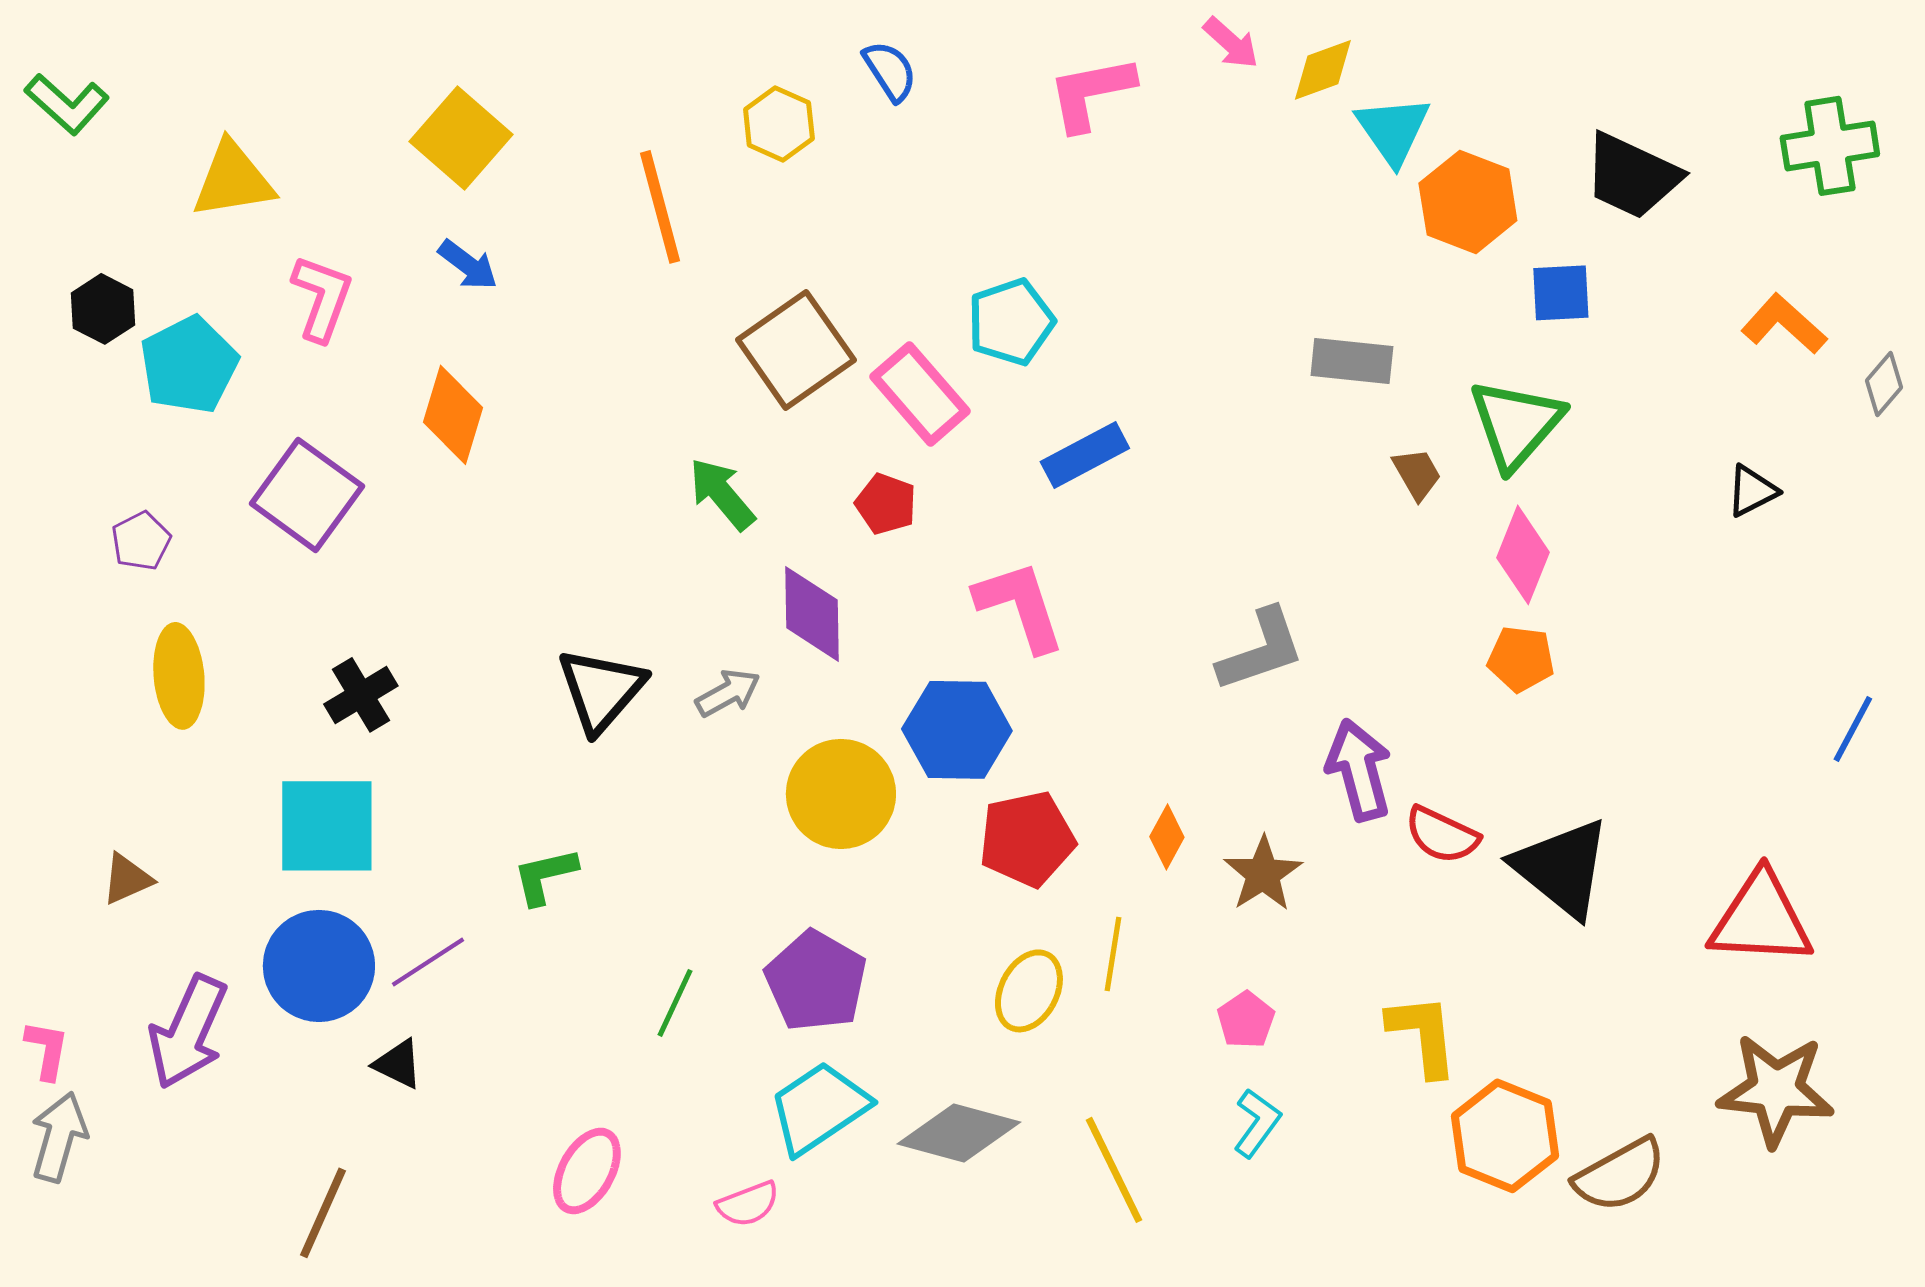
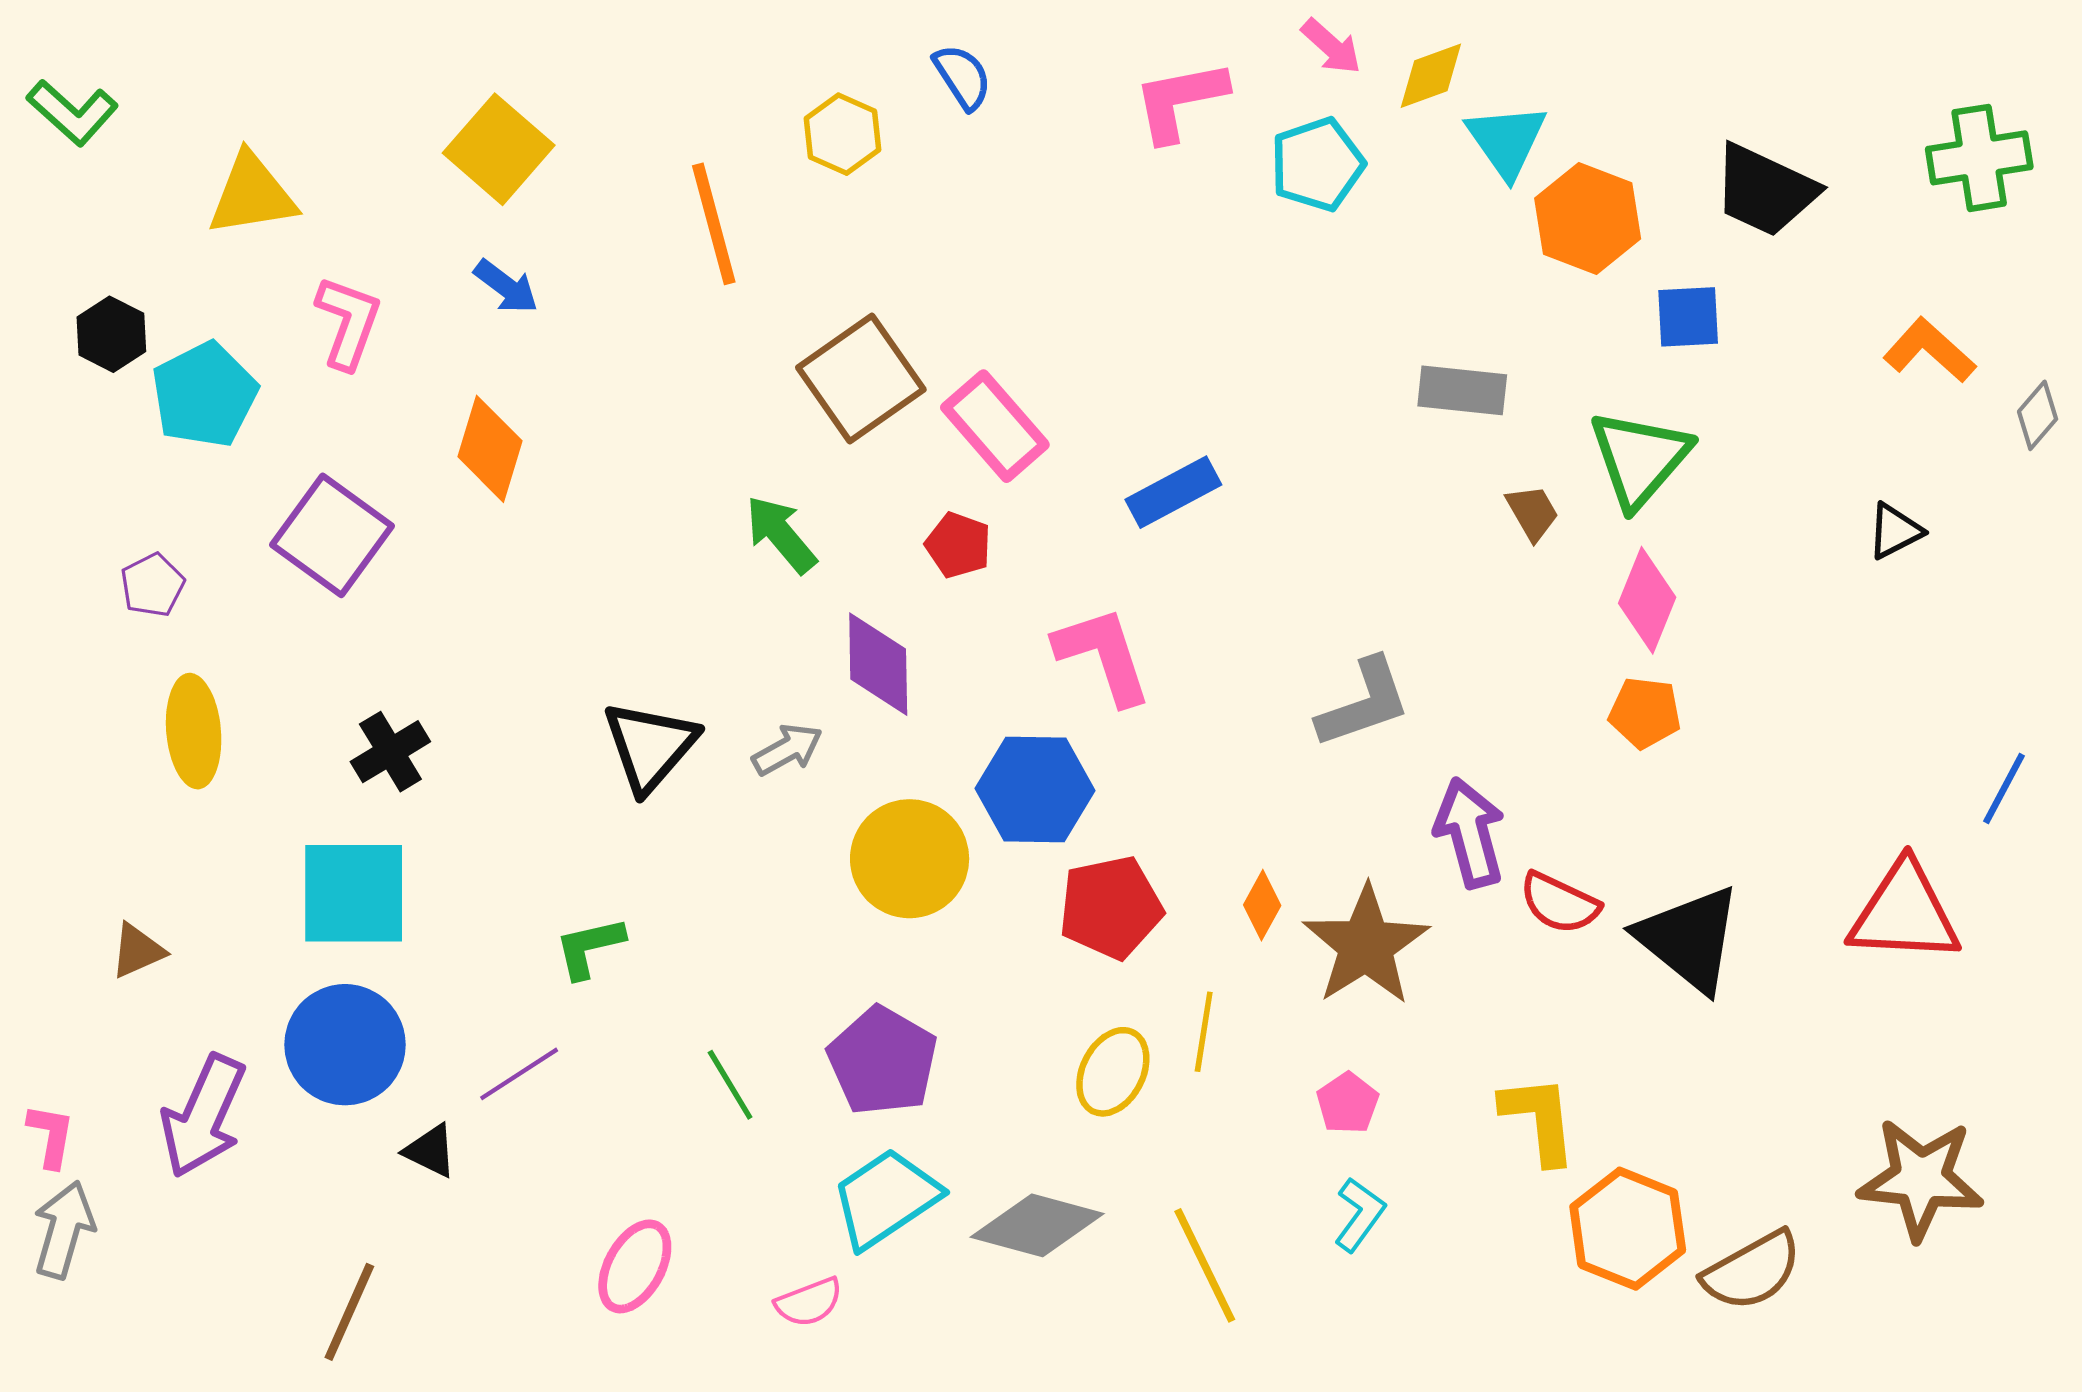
cyan pentagon: (1011, 322) -> (1317, 164), moved
brown star: (1263, 874) -> (1366, 945), size x1.5
red triangle: (1761, 919) -> (1905, 913), moved
purple line: (428, 962) -> (519, 1074), moved
green line: (675, 1003) -> (730, 1085), turned -56

